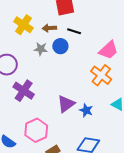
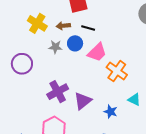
pink trapezoid: (108, 50) -> (97, 52), moved
purple cross: (24, 91) -> (58, 92), moved, turned 30
blue star: (86, 110) -> (111, 112), moved

